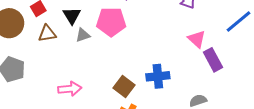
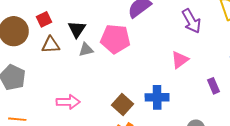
pink triangle: (197, 39) -> (180, 60), moved, turned 36
purple rectangle: (213, 60) -> (214, 86), size x0.7

